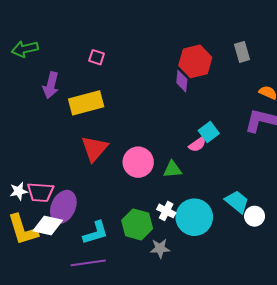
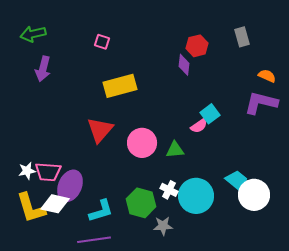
red hexagon: (195, 61) -> (197, 46), size x0.7
purple arrow: (51, 85) -> (43, 69), moved
yellow rectangle: (86, 103) -> (120, 86), moved
white circle: (255, 216) -> (254, 195), size x1.6

